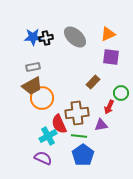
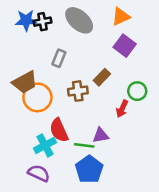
purple square: (111, 57) -> (125, 46), turned 30
gray rectangle: (33, 67) -> (59, 58), moved, turned -56
brown cross: (77, 113) -> (78, 91), moved, size x0.7
purple triangle: (101, 125) -> (101, 135), moved

